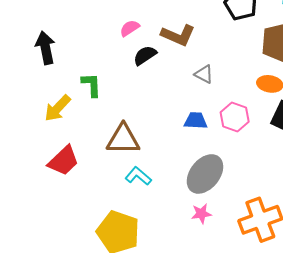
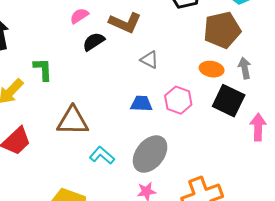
cyan L-shape: (138, 176) -> (102, 155), moved

